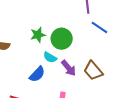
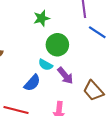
green star: (38, 35) -> (42, 18), moved
brown trapezoid: (93, 71) -> (93, 91), moved

